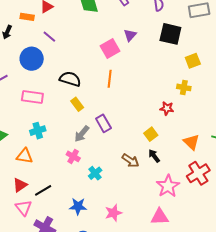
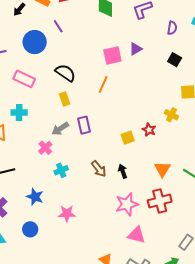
black square: (170, 34) -> (175, 60), size x0.6
yellow square: (151, 134) -> (128, 138), moved
pink triangle: (160, 217) -> (136, 235), moved

